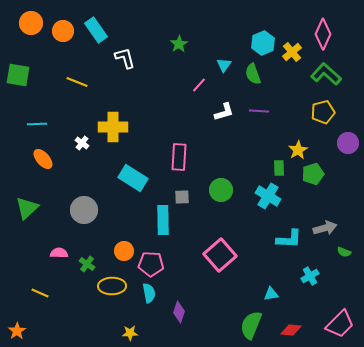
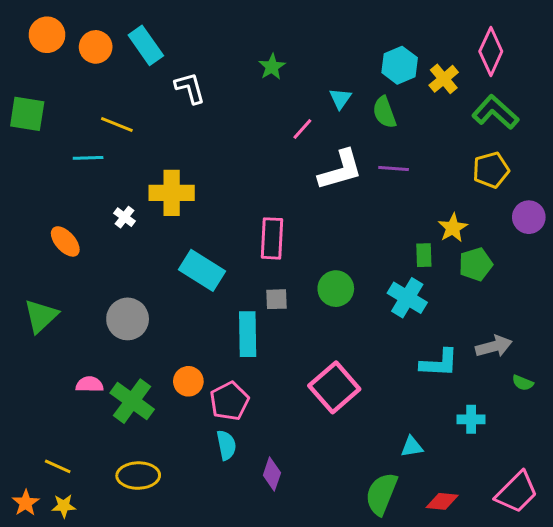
white L-shape: (224, 112) -> (340, 170), size x1.5
cyan line: (37, 124) -> (88, 158), moved
green cross: (87, 264) -> (132, 401), size x1.8
pink pentagon: (151, 264) -> (229, 401), turned -30
cyan cross: (310, 276) -> (471, 419), turned 30
yellow ellipse: (112, 286) -> (138, 476), moved
yellow line: (40, 293) -> (58, 466), moved
yellow star: (130, 333) -> (64, 506), moved

